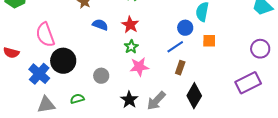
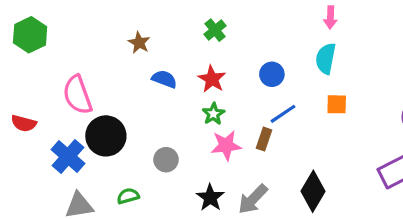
blue circle: (185, 28) -> (272, 74), moved
brown rectangle: (180, 68) -> (264, 139), moved

